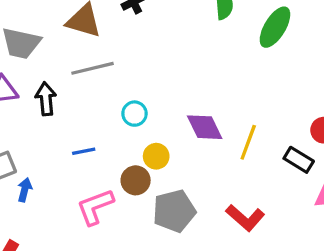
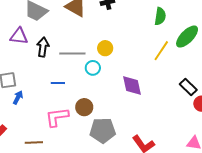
gray line: (93, 68) -> (72, 53), moved
yellow line: (248, 142) -> (161, 51), moved
yellow circle: (156, 156) -> (105, 48), moved
black rectangle: (299, 160) -> (188, 87), moved

